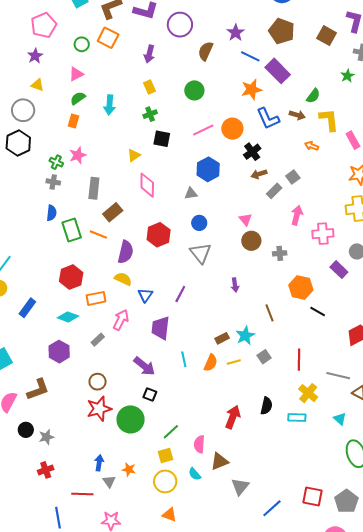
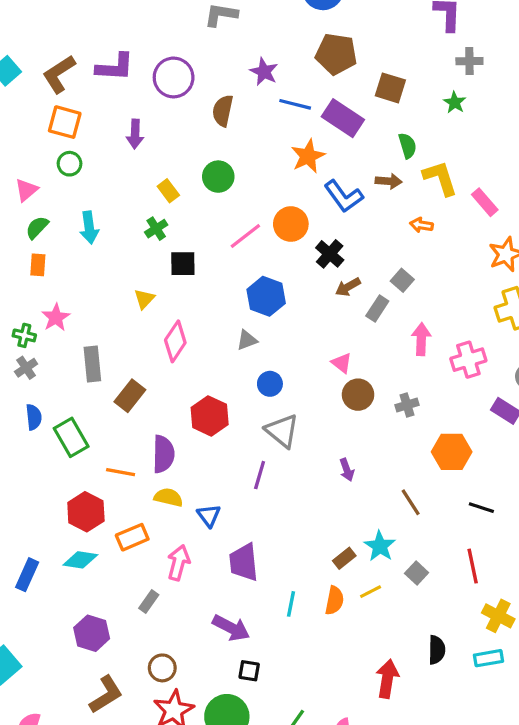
brown square: (327, 36) -> (390, 88), moved
green circle: (82, 44) -> (70, 164), moved
yellow rectangle: (150, 87) -> (168, 191), moved
green semicircle: (313, 96) -> (408, 146), turned -42
gray cross: (53, 182) -> (26, 368), turned -32
pink diamond: (147, 185) -> (175, 341), turned 45
orange line: (98, 234) -> (121, 472), moved
purple line: (180, 294) -> (260, 475), moved
black line: (318, 311) -> (481, 508), moved
cyan diamond: (68, 317) -> (80, 560), moved
cyan line: (184, 359) -> (291, 604), turned 35
brown L-shape: (38, 389) -> (106, 695), moved

